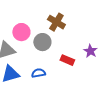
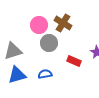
pink circle: (21, 32) -> (39, 25), moved

